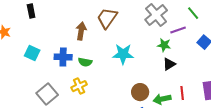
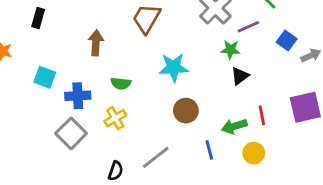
black rectangle: (31, 11) -> (38, 18), turned 32
brown arrow: (81, 31) -> (96, 43), moved
blue cross: (63, 57) -> (78, 96), moved
brown circle: (140, 92) -> (186, 111), moved

